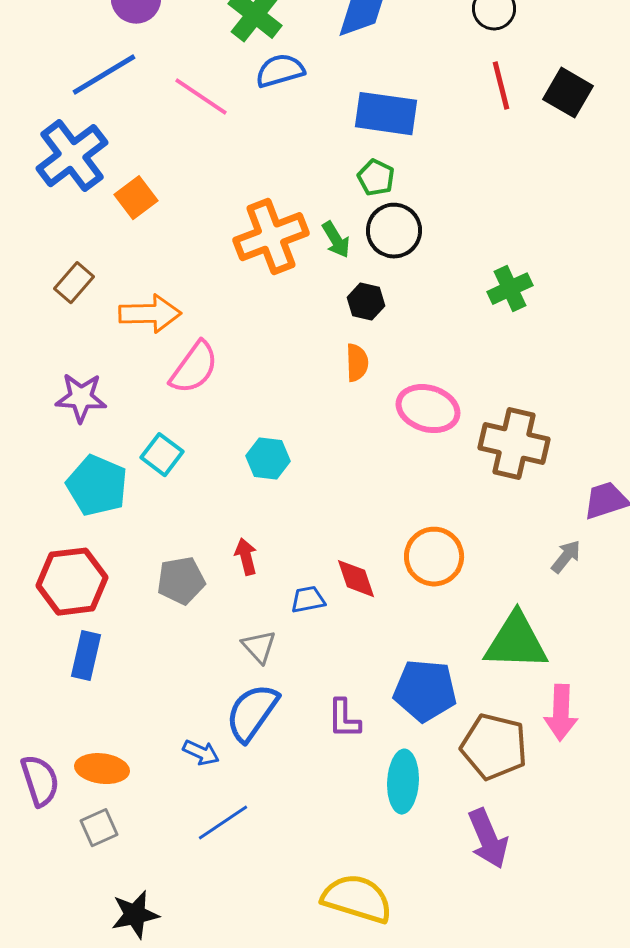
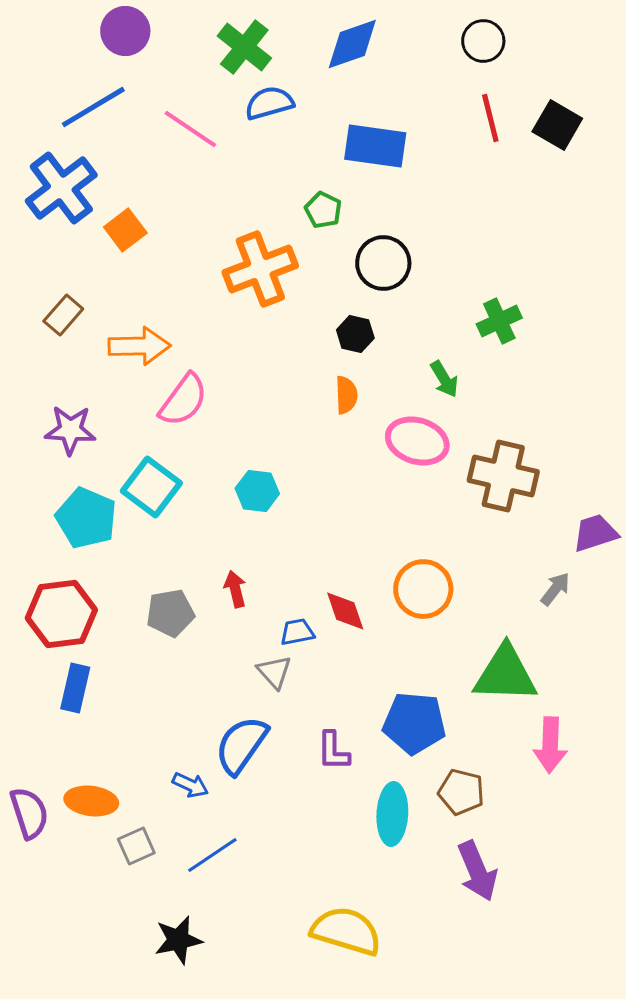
green pentagon: (376, 178) -> (323, 210), moved
green arrow: (336, 240) -> (444, 379), moved
cyan square: (162, 455) -> (151, 487), size x1.4
gray triangle: (259, 647) -> (274, 672), moved
brown pentagon: (494, 747) -> (461, 792), moved, size x0.7
gray square: (99, 828) -> (136, 846), moved
black star: (135, 915) -> (178, 940), moved

